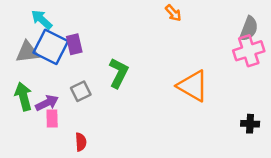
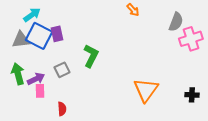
cyan arrow: (42, 20) -> (32, 15), turned 102
gray semicircle: (249, 29) -> (176, 22), moved
orange triangle: (193, 86) -> (146, 90), moved, turned 36

